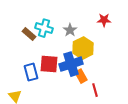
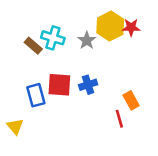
yellow hexagon: (83, 48) -> (110, 26), moved
blue cross: (71, 64) -> (88, 85), size x0.6
orange rectangle: (81, 76) -> (131, 100), moved

